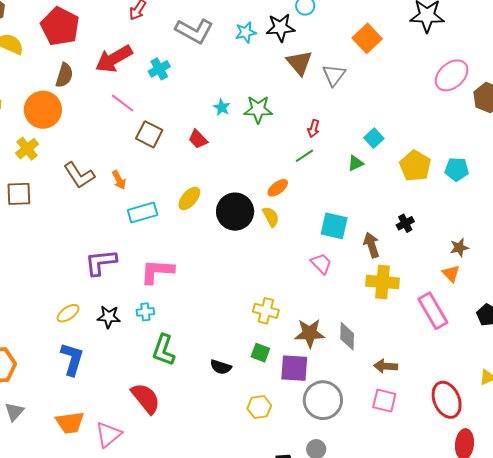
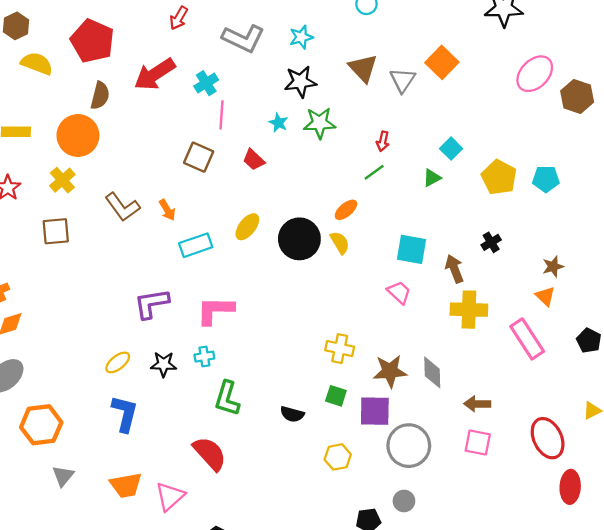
black star: (280, 28) -> (300, 82), moved
orange square: (367, 38) -> (442, 62), moved
pink line: (123, 103) -> (221, 115), moved, turned 60

